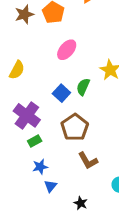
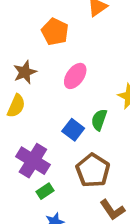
brown star: (24, 14) -> (25, 72), moved

